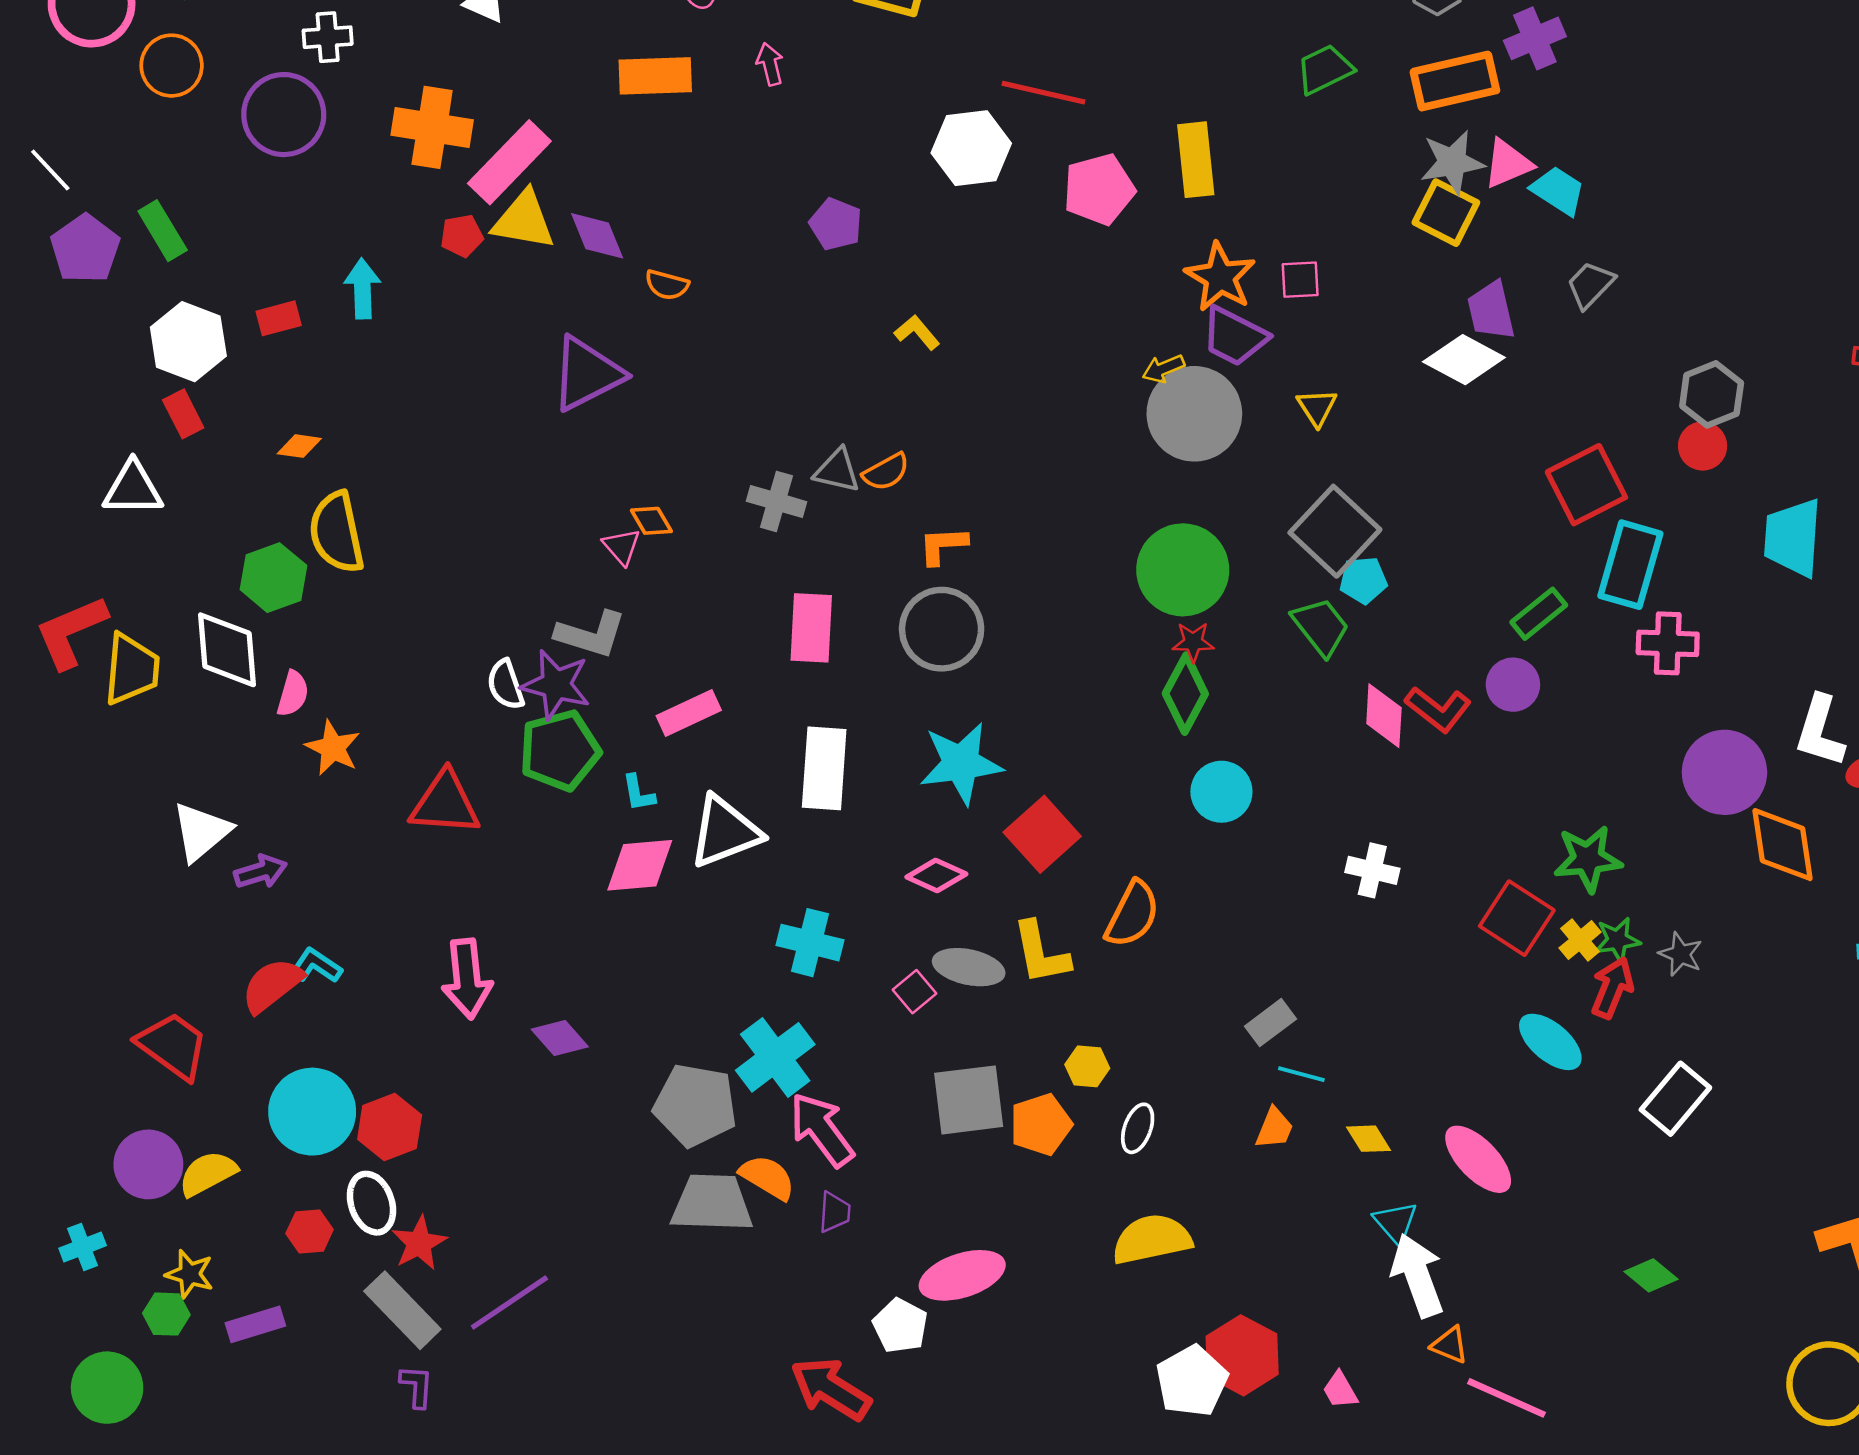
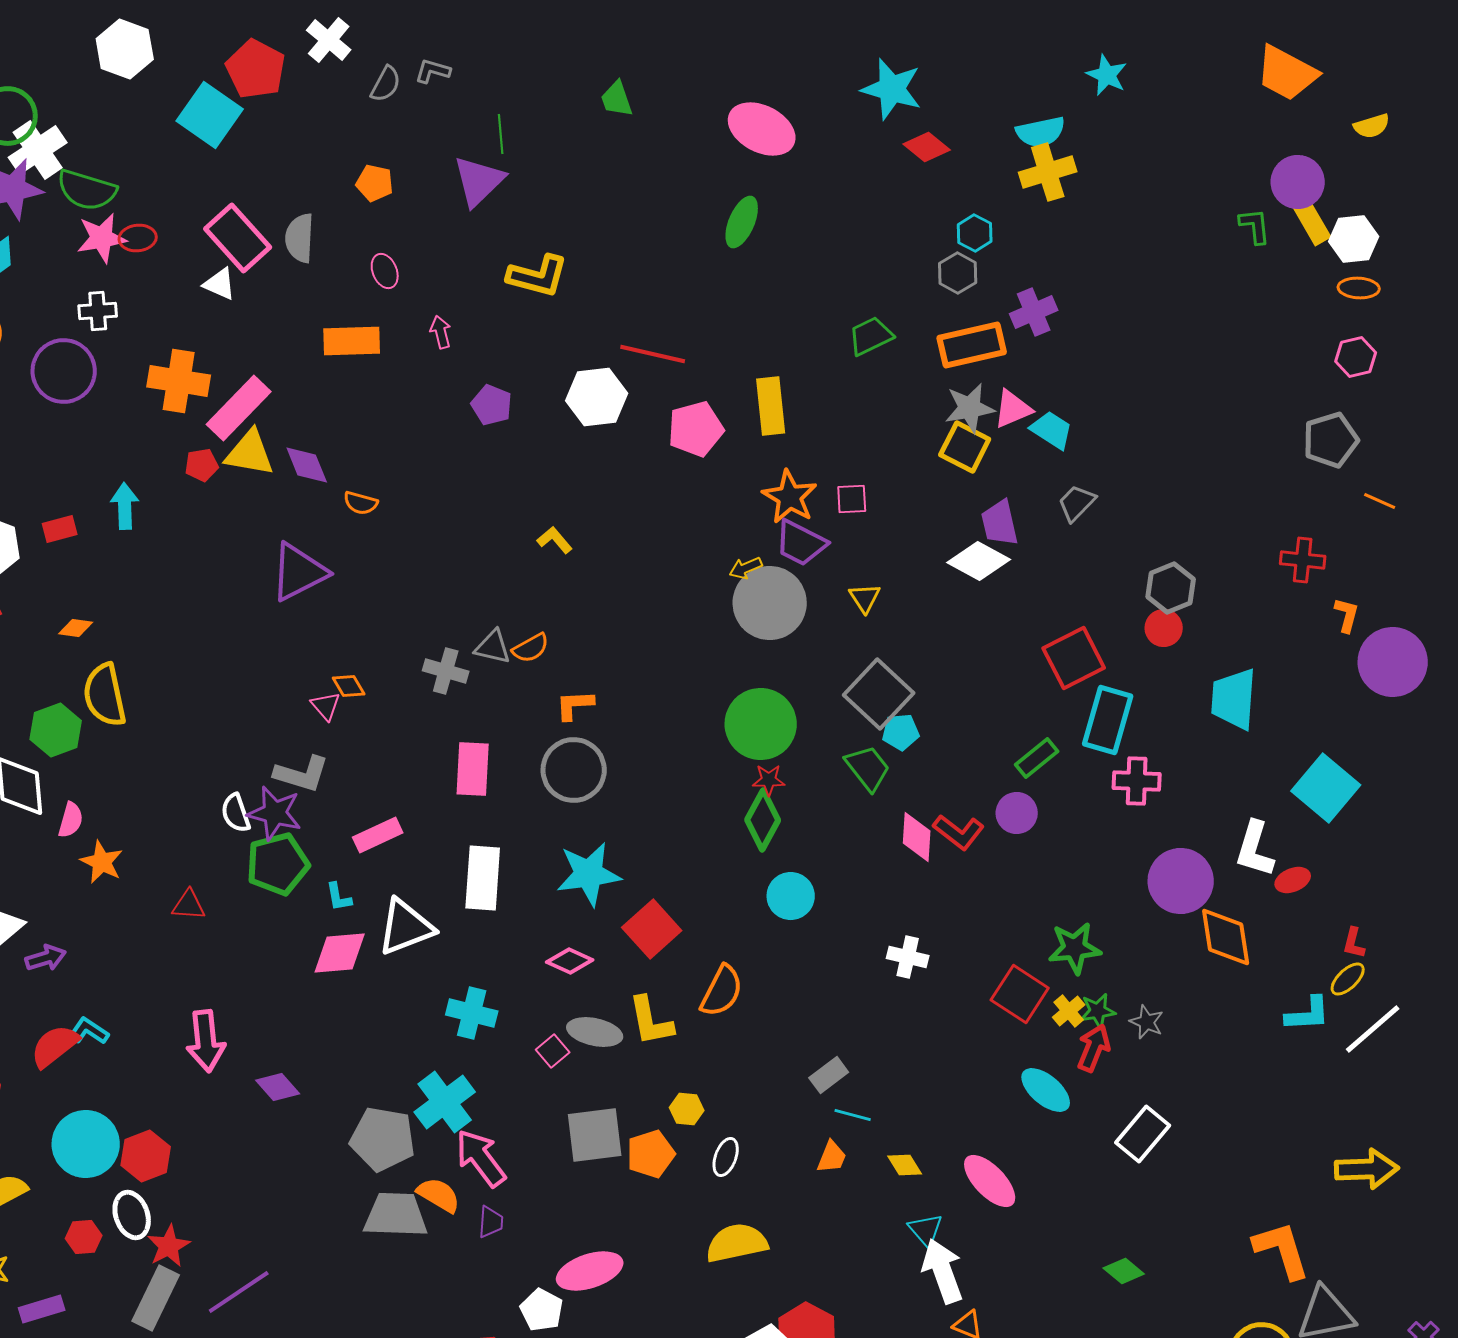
purple pentagon: (836, 224) -> (492, 405), moved
red triangle: (445, 803) -> (189, 905), size x0.6
gray rectangle: (402, 1310) -> (156, 1298), turned 70

